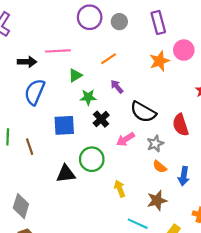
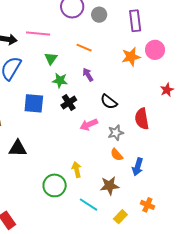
orange line: (109, 59) -> (84, 48), turned 49
green triangle: (75, 75) -> (51, 58), turned -32
black semicircle: (143, 112) -> (109, 102), size x0.7
green circle: (92, 159) -> (55, 185), moved
black triangle: (66, 174) -> (18, 148), moved

